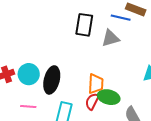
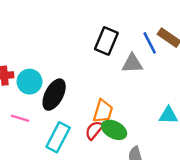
blue line: (121, 18) -> (150, 43), turned 36

